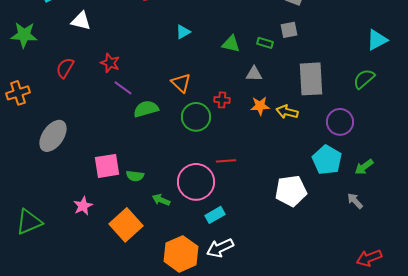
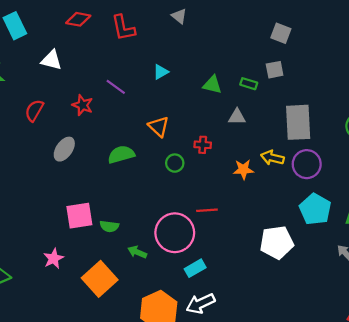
purple line: (123, 88) -> (116, 87), moved
orange star: (260, 106) -> (243, 169), moved
green circle: (196, 117) -> (175, 163), size x0.6
purple circle: (340, 122) -> (307, 164), moved
gray ellipse: (53, 136) -> (64, 149), moved, size x0.7

